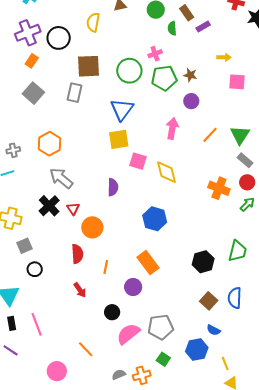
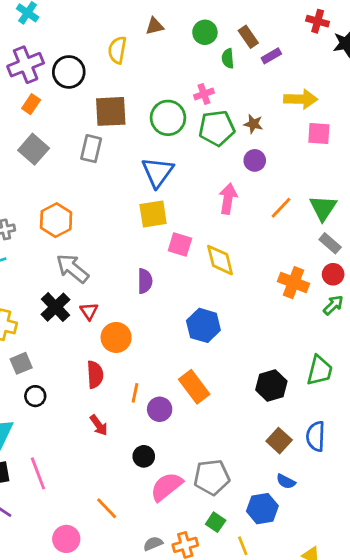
yellow arrow: (224, 57) -> (301, 99), size x1.6
purple circle: (133, 287) -> (160, 409), moved
yellow line: (225, 364) -> (243, 546), moved

